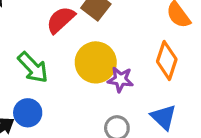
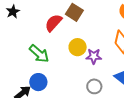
yellow circle: (96, 62) -> (78, 47), size x0.7

